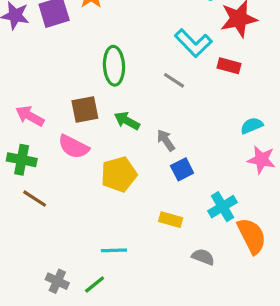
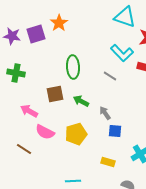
pink arrow: (30, 116) -> (29, 111), moved
pink semicircle: (73, 147) -> (45, 132), moved
green cross: (22, 160) -> (16, 73), moved
blue square: (182, 169) -> (115, 131), turned 32

